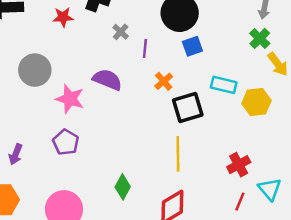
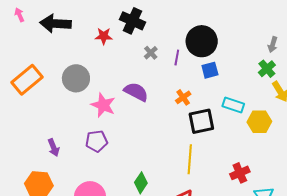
purple line: (145, 49) -> (177, 57), moved
purple pentagon: (66, 142) -> (97, 141), turned 30
purple arrow: (16, 154) -> (54, 148), turned -48

